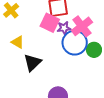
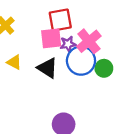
pink square: (50, 23) -> (51, 38), turned -30
black triangle: (32, 63) -> (48, 68), moved, turned -42

